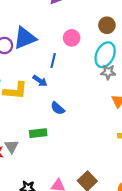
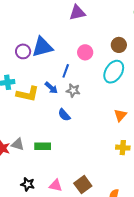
gray star: (108, 72) -> (73, 91), moved
green rectangle: (38, 133) -> (43, 146), moved
gray triangle: (12, 146) -> (18, 144), turned -48

